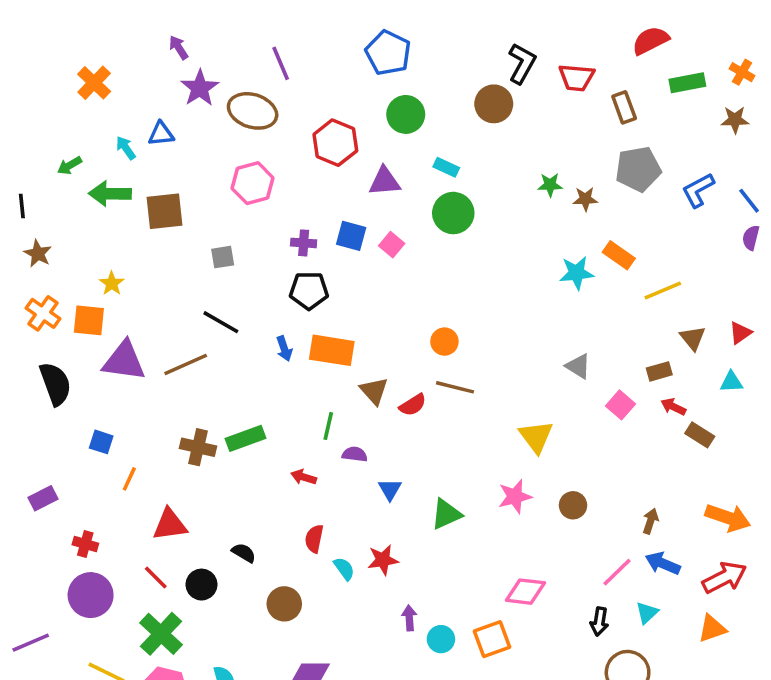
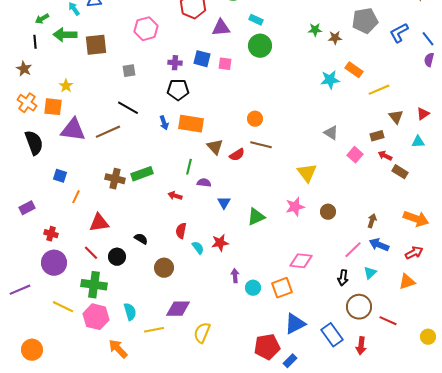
black line: (22, 206) -> (35, 42), moved
pink square: (392, 245) -> (225, 64), turned -32
red arrow: (724, 577) -> (414, 253), size x0.7
green cross: (161, 634) -> (94, 285), turned -35

